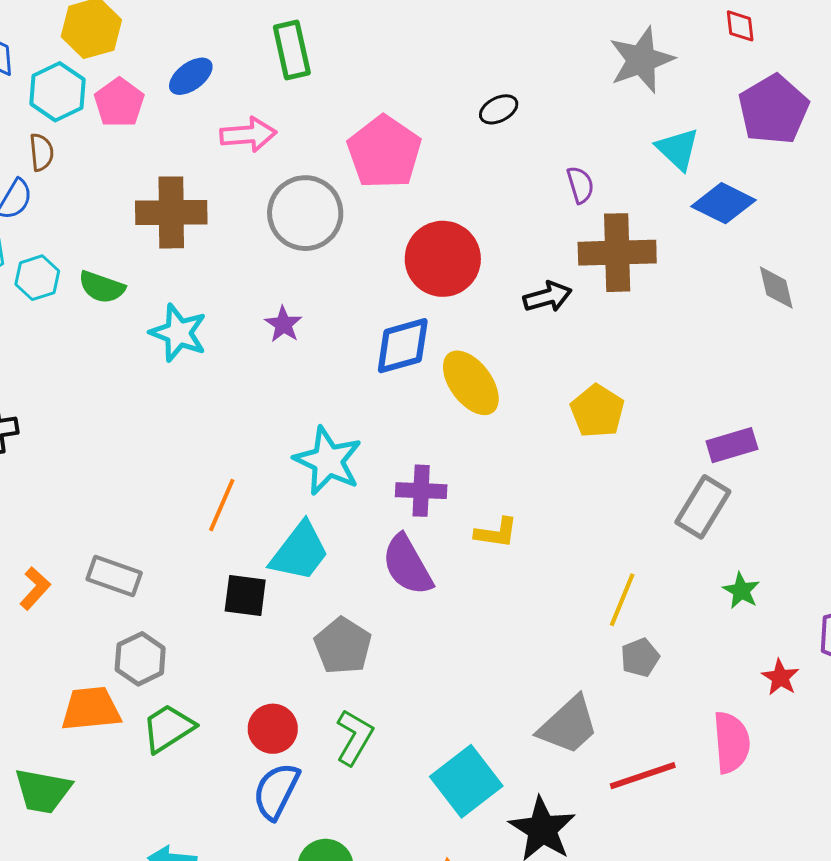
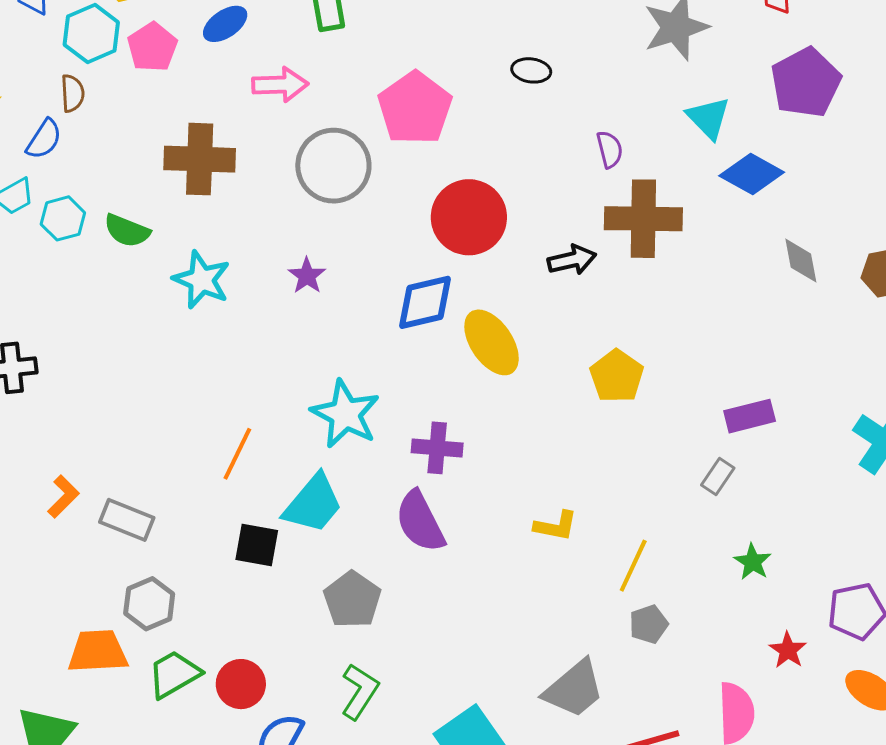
black ellipse: (499, 109) -> (531, 70), turned 33
gray rectangle: (703, 507) -> (718, 476), size x0.6
yellow L-shape: (496, 533) -> (556, 526), moved
orange L-shape: (35, 588) -> (63, 497), moved
red circle: (273, 729) -> (241, 684), moved

